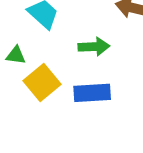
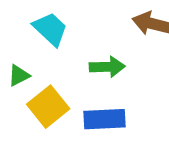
green triangle: (16, 55) -> (19, 75), turned -35

